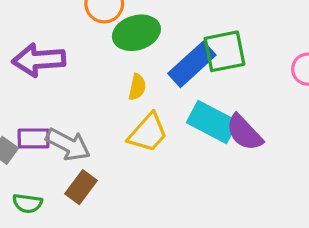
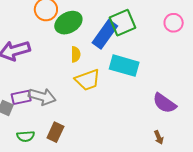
yellow trapezoid: (148, 133) -> (88, 80), turned 40
purple semicircle: (244, 133) -> (164, 103), moved
brown rectangle: (81, 187) -> (55, 132), moved

